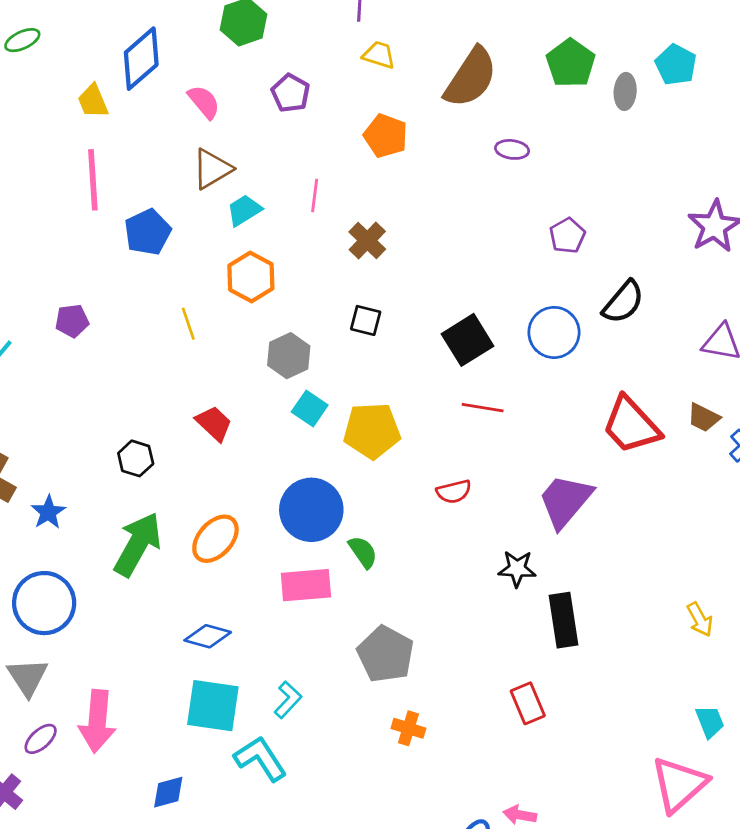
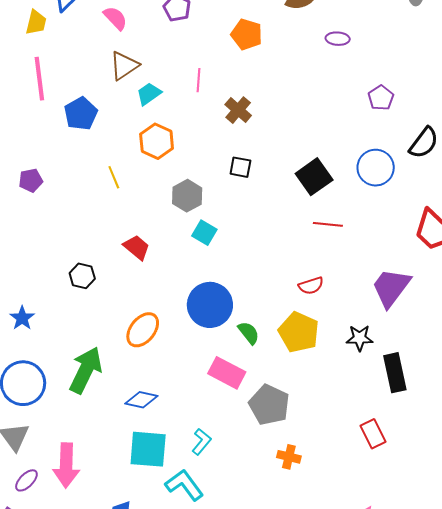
yellow trapezoid: (93, 101) -> (36, 22), turned -140
yellow pentagon: (372, 431) -> (299, 332), moved, turned 30
green arrow: (138, 544) -> (86, 370), moved
pink rectangle: (306, 585) -> (227, 373), moved, turned 36

